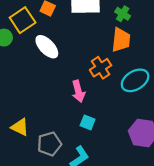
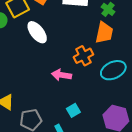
pink arrow: (78, 91) -> (61, 75), turned 108
cyan square: (88, 122) -> (73, 110), moved, turned 32

